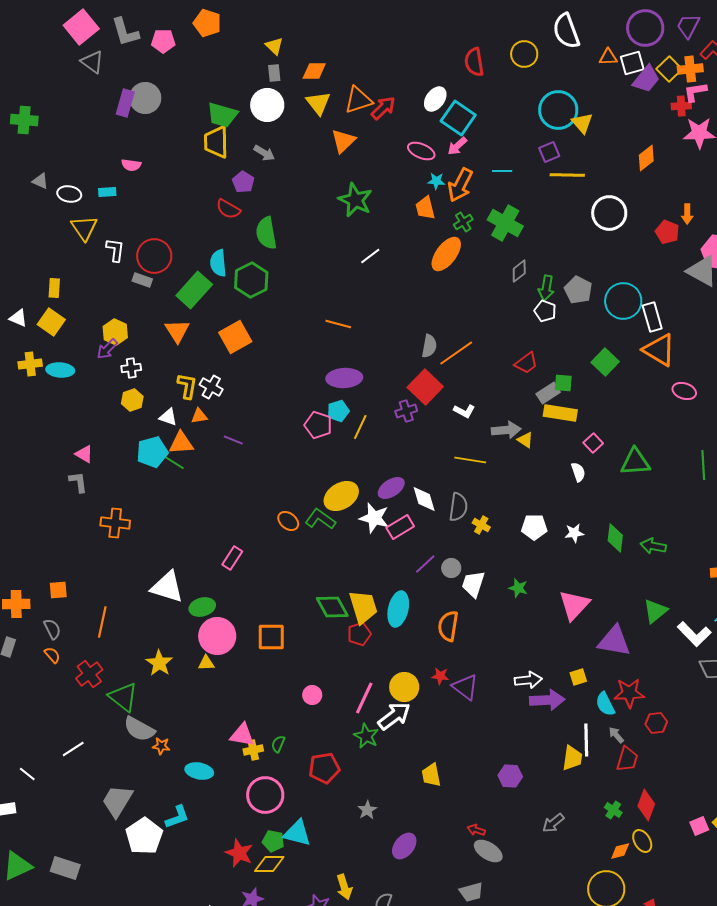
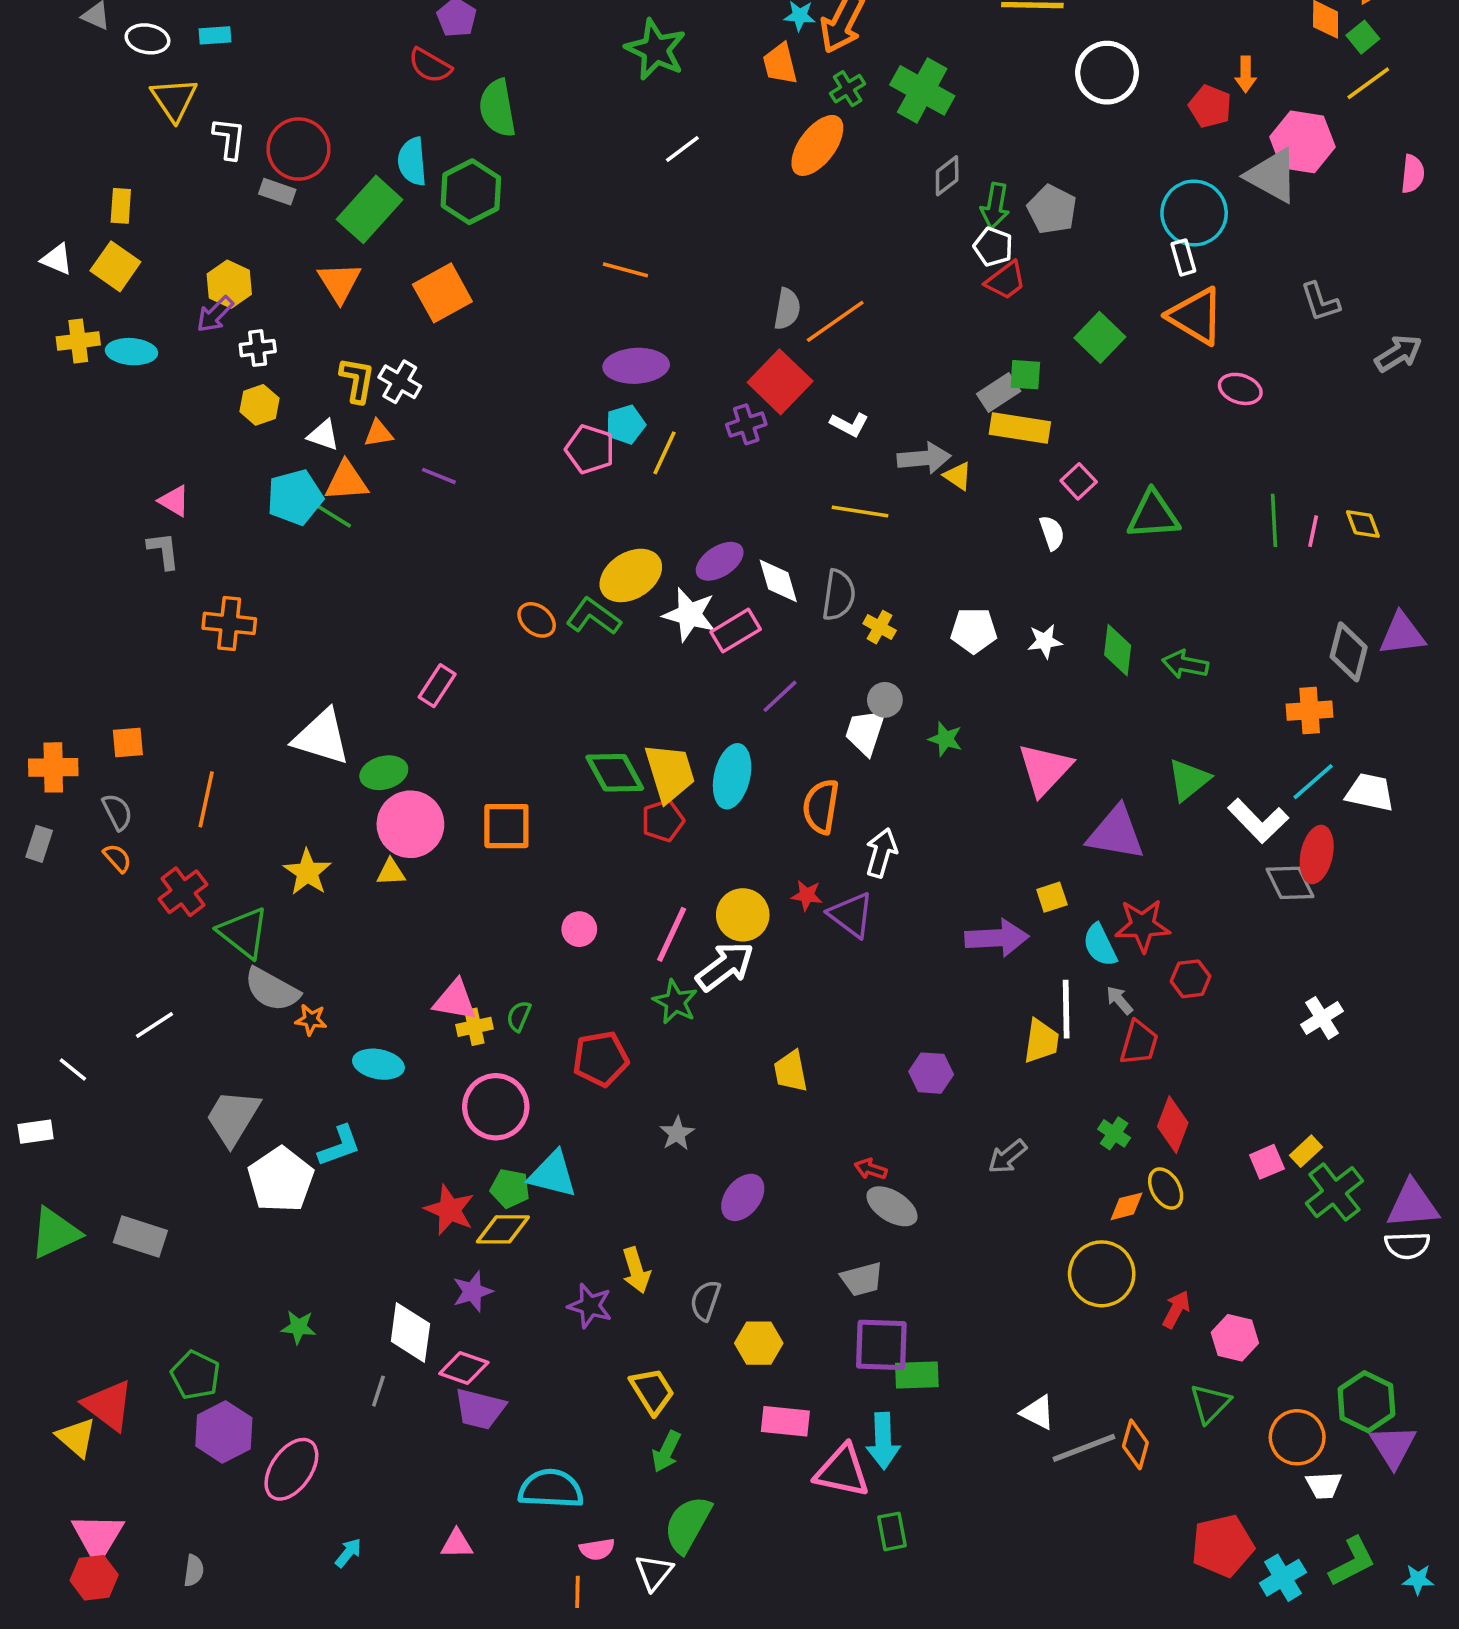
cyan circle: (623, 301) -> (1194, 213), moved
white rectangle: (652, 317) -> (1183, 257), size x0.7
red trapezoid: (526, 363) -> (1006, 281), moved
gray circle: (451, 568) -> (885, 700), moved
white arrow: (528, 680) -> (881, 853), moved, turned -68

